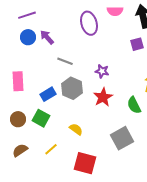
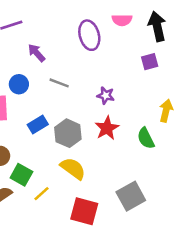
blue circle: (28, 37) -> (19, 84), moved
gray hexagon: (72, 88) -> (68, 133), moved
green square: (41, 118) -> (21, 175), moved
yellow semicircle: (76, 129) -> (73, 168), size x1.5
gray square: (122, 138) -> (131, 196), moved

